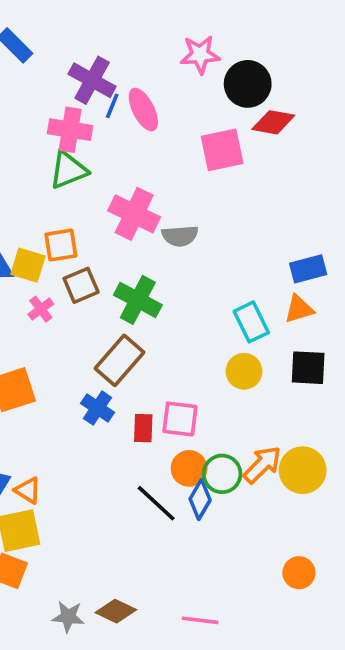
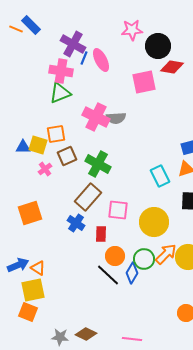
gray semicircle: (180, 236) -> (116, 118), moved
yellow circle: (244, 371) -> (154, 222), moved, size x1.5
pink square: (180, 419) -> (118, 210), moved
orange circle: (189, 468) -> (115, 256), moved

